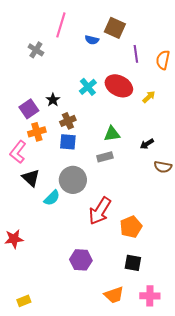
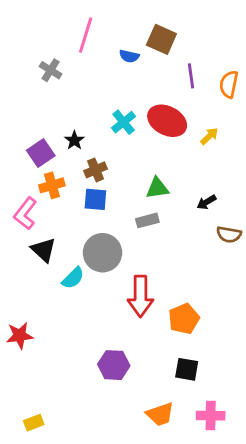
red arrow: (100, 211) -> (140, 296), turned -32

